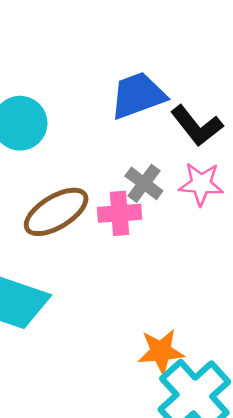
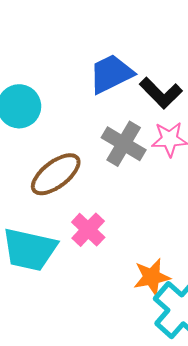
gray cross: (144, 183) -> (124, 144), size x1.4
pink cross: (120, 213) -> (88, 230), moved, turned -36

